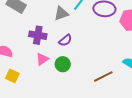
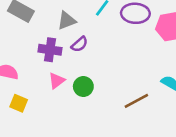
gray triangle: (61, 13) -> (67, 21), moved
purple semicircle: (65, 40) -> (79, 44), moved

